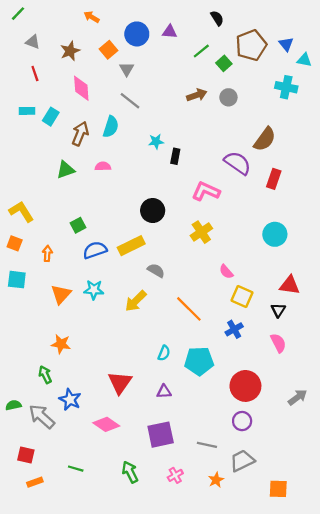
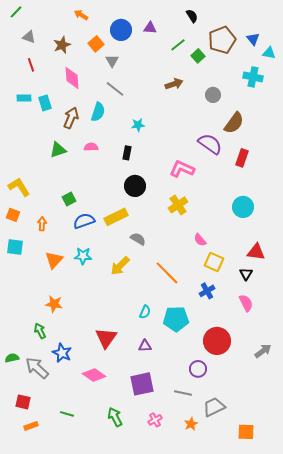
gray circle: (228, 97) -> (213, 95), moved
cyan rectangle: (51, 117) -> (45, 103), turned -49
black rectangle: (175, 156) -> (127, 153), moved
purple circle: (242, 421) -> (198, 369), moved

